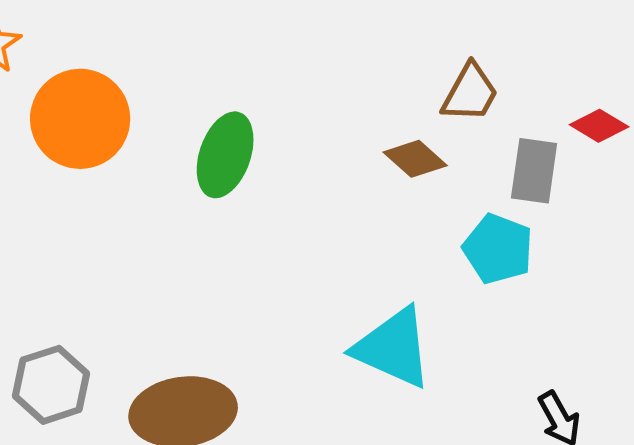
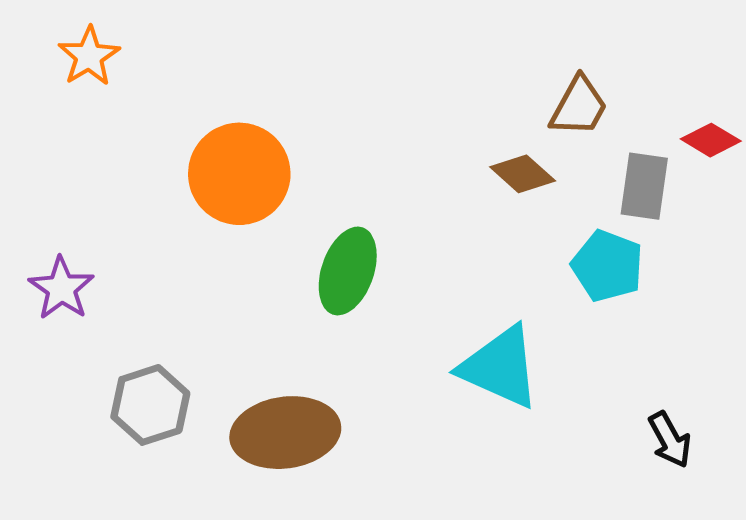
orange circle: (80, 119) -> (239, 174), moved
green ellipse: (225, 155) -> (348, 271), moved

